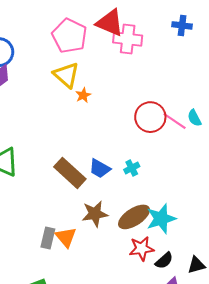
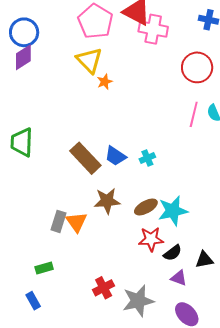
red circle: (150, 117) -> (197, 67), moved
pink line: (175, 121) -> (194, 114), turned 65
brown ellipse: (134, 217) -> (146, 207), size x0.7

